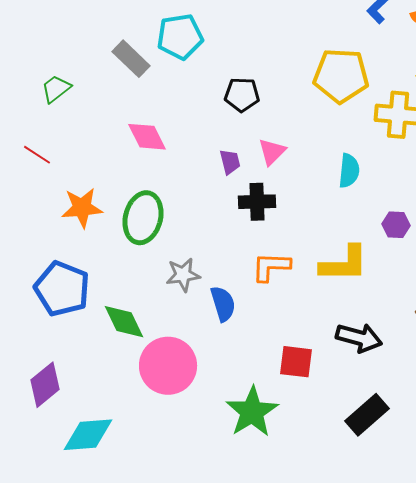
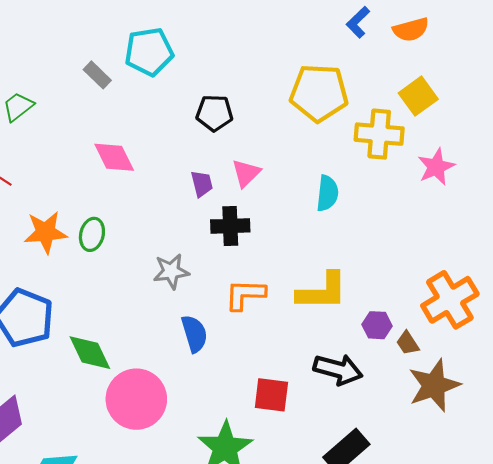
gray rectangle: (131, 59) -> (97, 75), size x0.7
green ellipse: (143, 218) -> (92, 234), moved, size x0.6
purple hexagon: (396, 225) -> (377, 325), moved
gray star: (183, 275) -> (171, 271), moved

